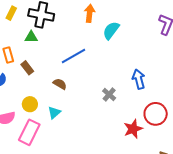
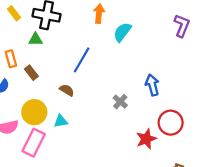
yellow rectangle: (11, 13) -> (14, 13), turned -64
blue line: (74, 56) -> (82, 60), turned -30
yellow circle: (30, 104) -> (34, 112), size x1.5
cyan triangle: (54, 113) -> (61, 121), turned 32

